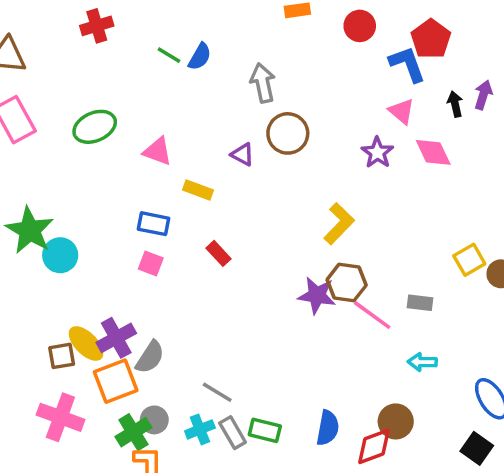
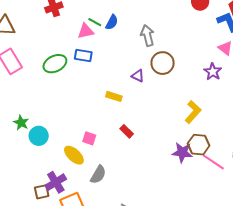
pink triangle: (158, 151) -> (86, 31), moved, turned -30
blue rectangle: (153, 224) -> (83, 56), moved
green star: (30, 230) -> (21, 123), size x0.6
purple cross: (116, 338) -> (56, 182), moved
yellow ellipse: (86, 344) -> (74, 155), moved
gray semicircle: (150, 357) -> (98, 175), moved

